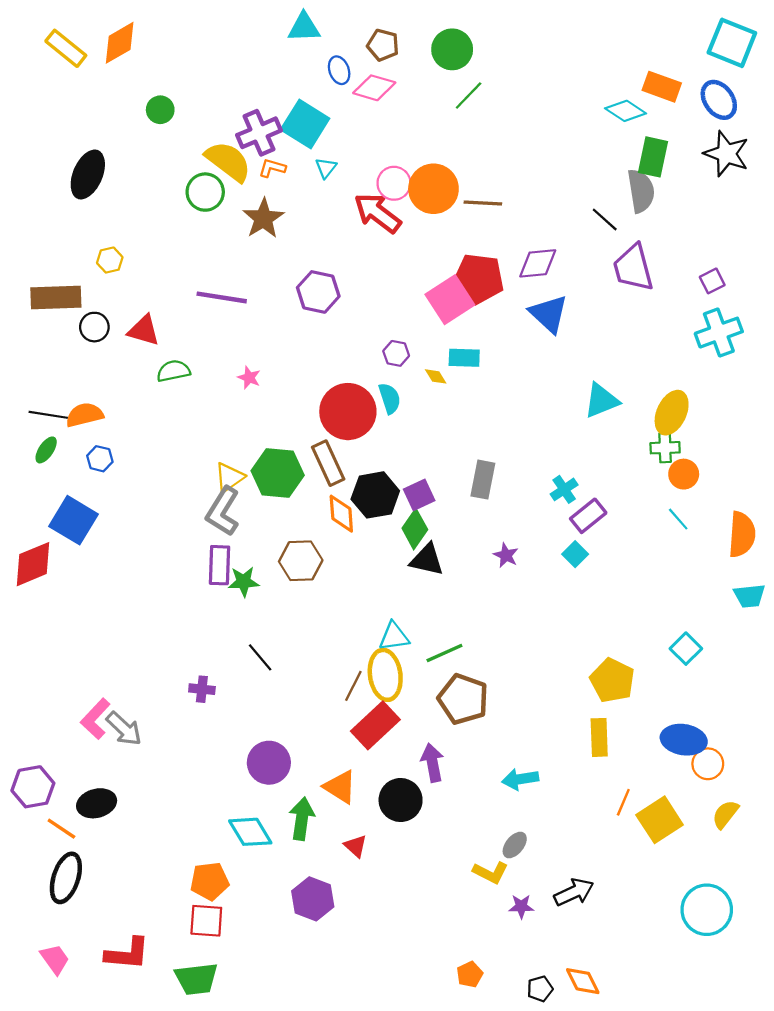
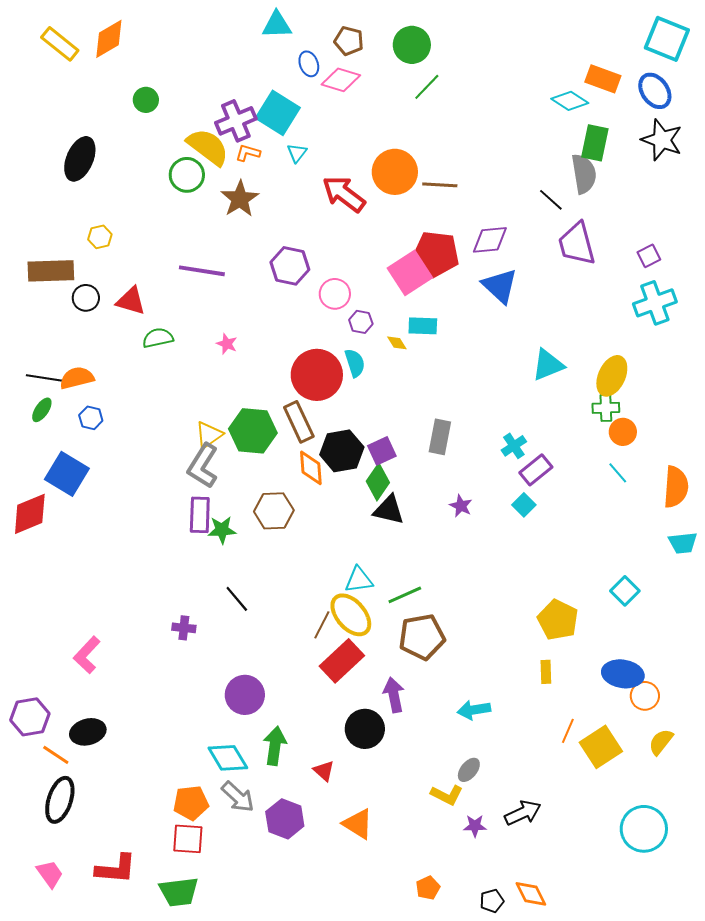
pink circle: (394, 183) -> (335, 294), moved
yellow ellipse: (385, 675) -> (351, 615), turned -33
brown pentagon: (463, 699) -> (422, 637), turned -30
gray arrow: (124, 729) -> (238, 797), moved
yellow rectangle: (599, 737) -> (546, 672), size x0.7
orange triangle: (340, 787) -> (358, 824), moved

